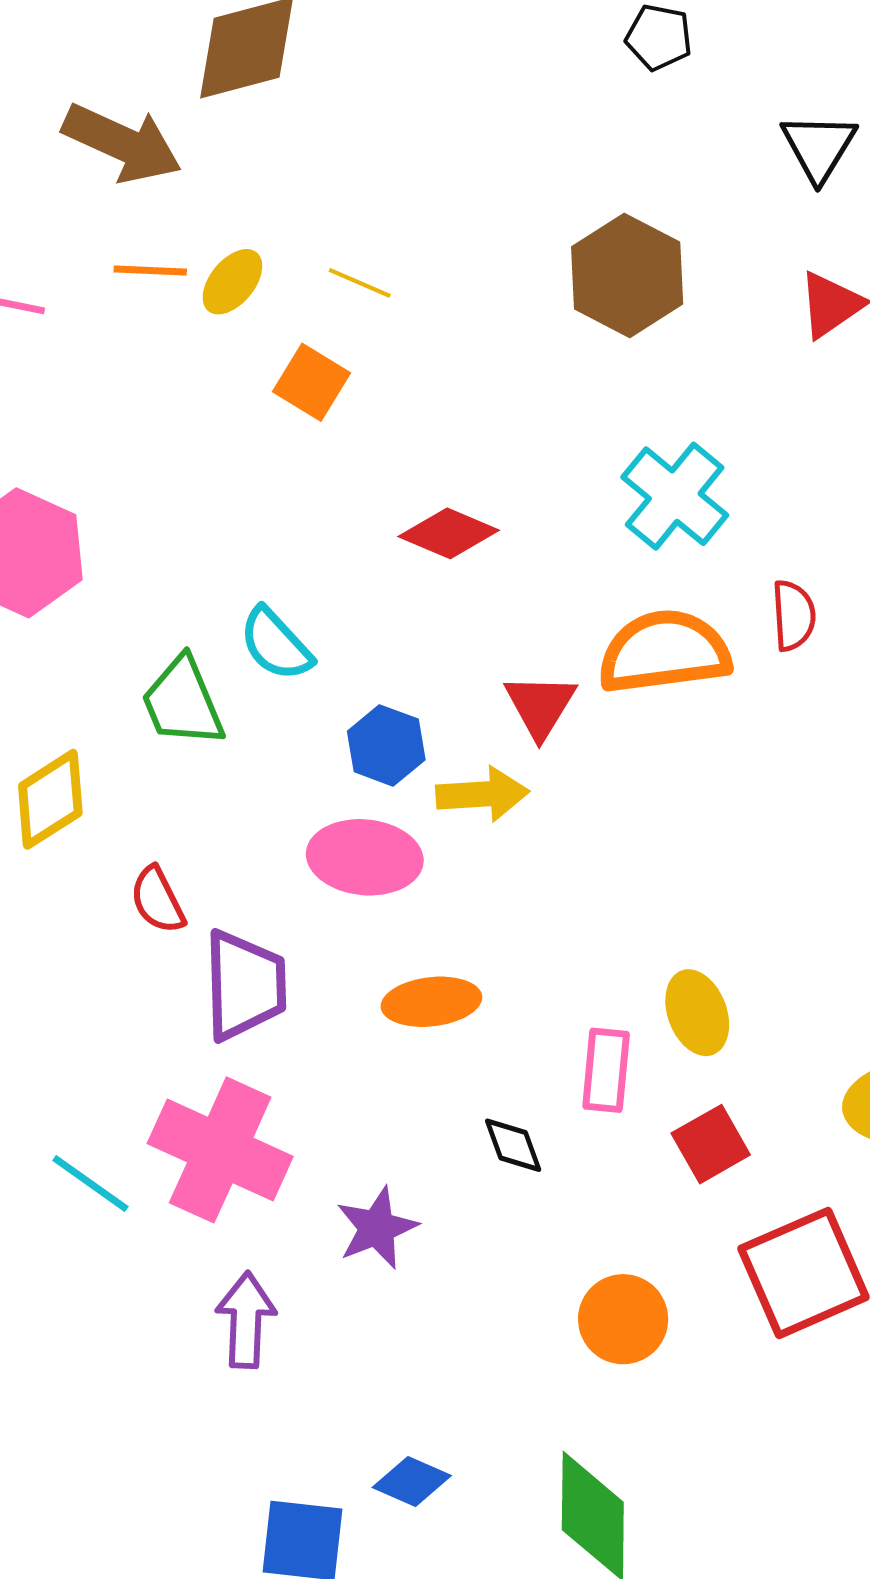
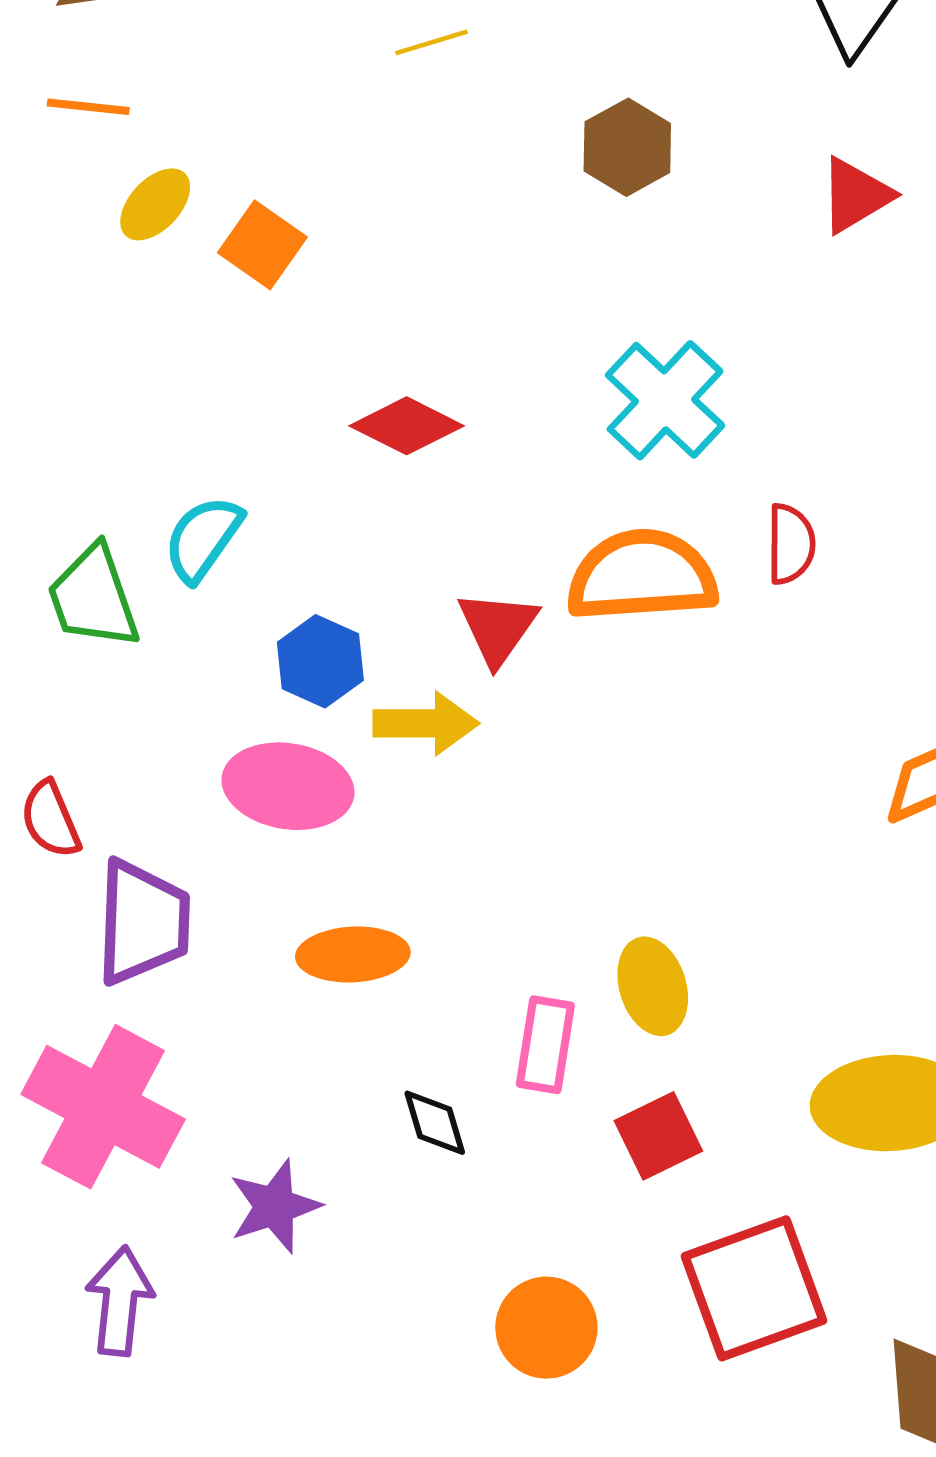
brown hexagon: (627, 275) -> (627, 147), size x0.7
yellow ellipse: (232, 282) -> (155, 204), moved
yellow line: (360, 283) -> (432, 42), moved, turned -44
cyan semicircle: (276, 644) -> (203, 539), turned 74

